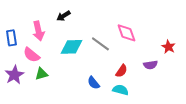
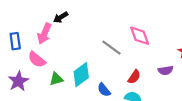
black arrow: (63, 16) -> (61, 17), moved
pink arrow: (38, 31) -> (44, 34), turned 36
cyan diamond: (71, 47) -> (81, 75), moved, turned -35
green triangle: (41, 74) -> (56, 79), moved

